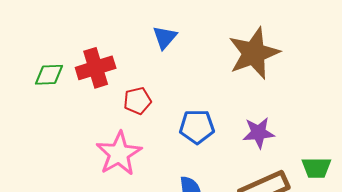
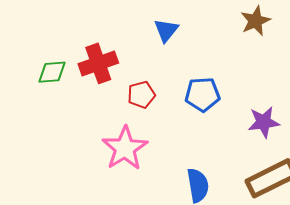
brown star: (254, 53) -> (256, 21), moved, size x0.6
blue pentagon: (197, 127) -> (202, 94), moved

